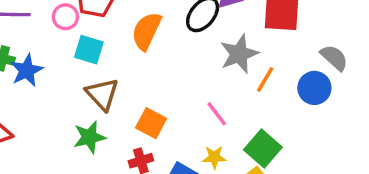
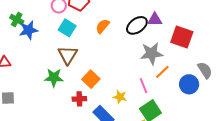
orange semicircle: (146, 31) -> (103, 26), size x0.7
pink line: (217, 114) -> (144, 86), moved
yellow star: (214, 157) -> (120, 97), moved

